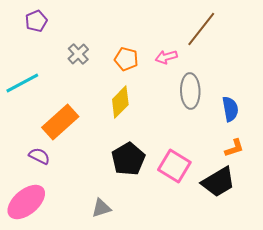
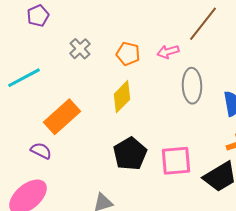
pink square: (174, 166) -> (176, 161), turned -36

